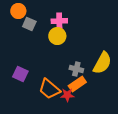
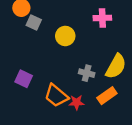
pink cross: (59, 21) -> (102, 18), moved
orange rectangle: (77, 84) -> (107, 96), moved

